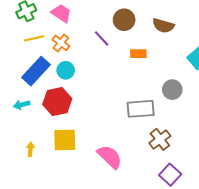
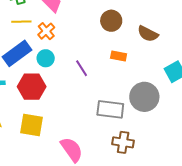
purple line: (102, 38) -> (82, 68), moved
gray circle: (172, 90) -> (144, 97), size x1.5
brown cross: (160, 139) -> (123, 142), turned 35

